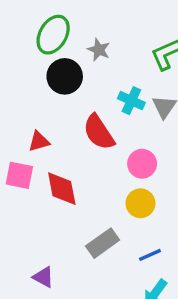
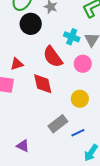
pink circle: (142, 164) -> (83, 64), moved
red diamond: (62, 189) -> (43, 84), moved
blue line: (150, 255) -> (78, 133), moved

